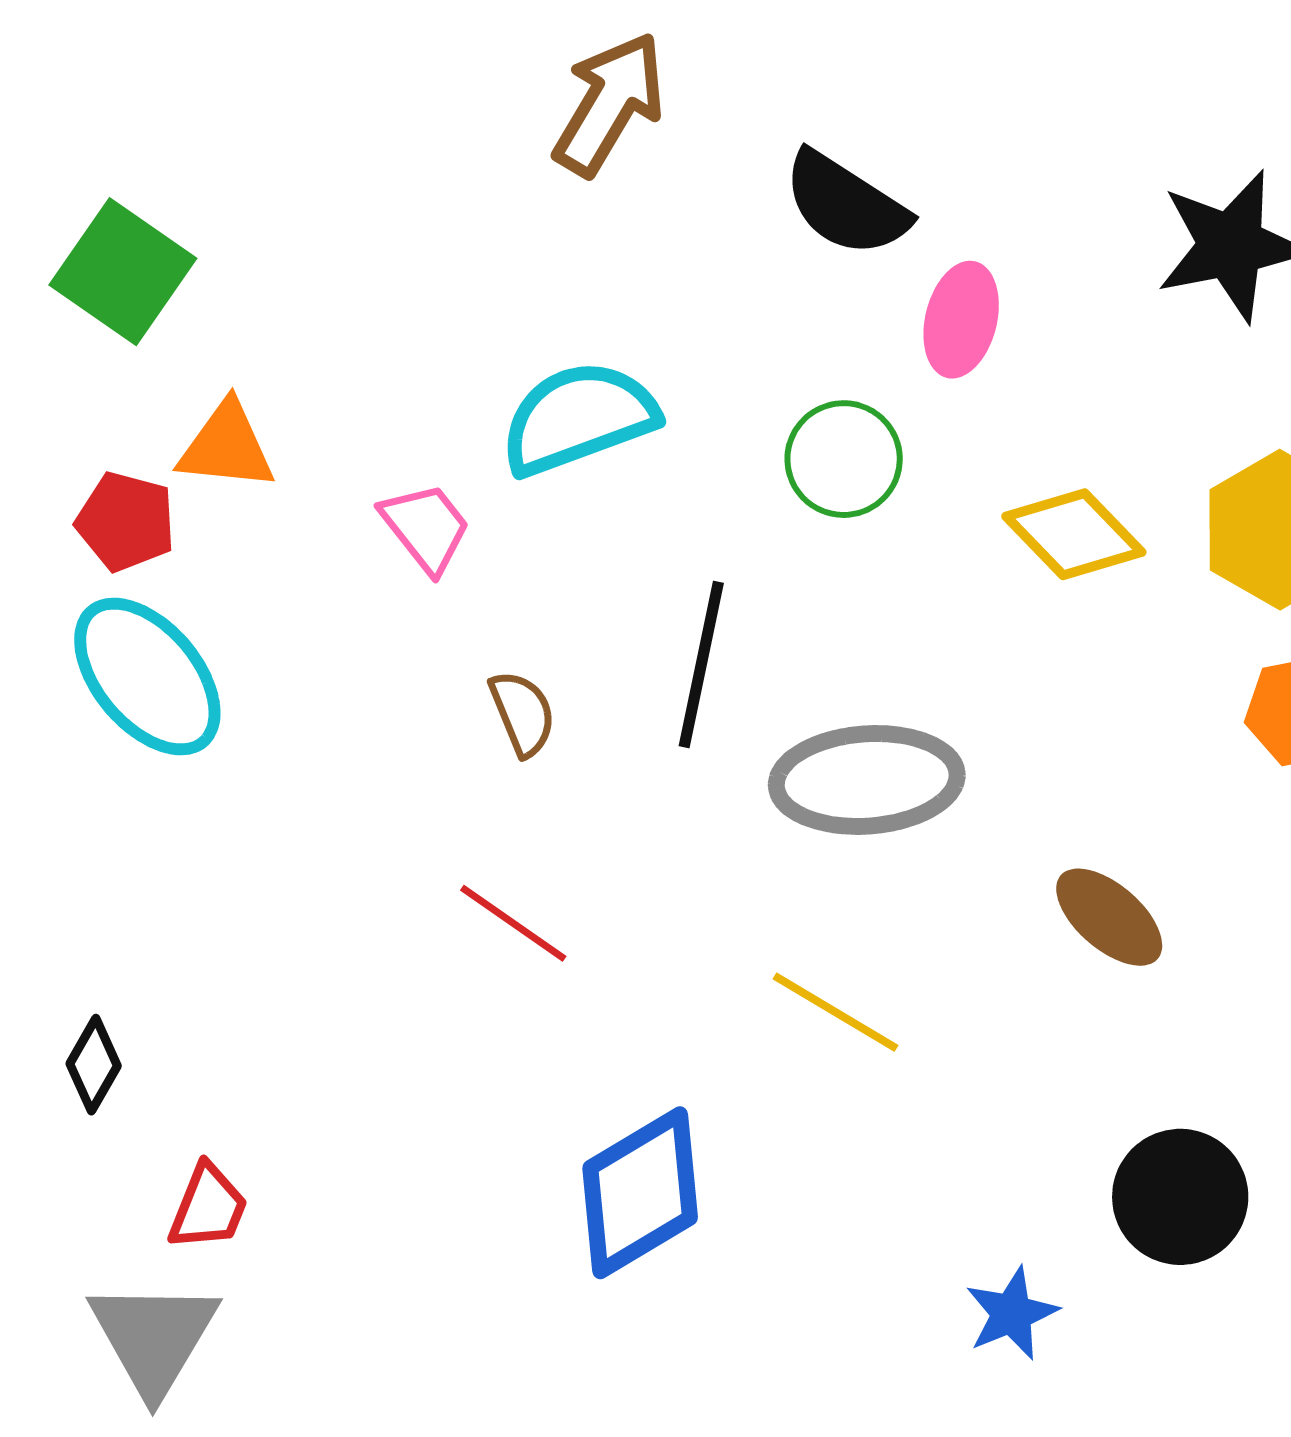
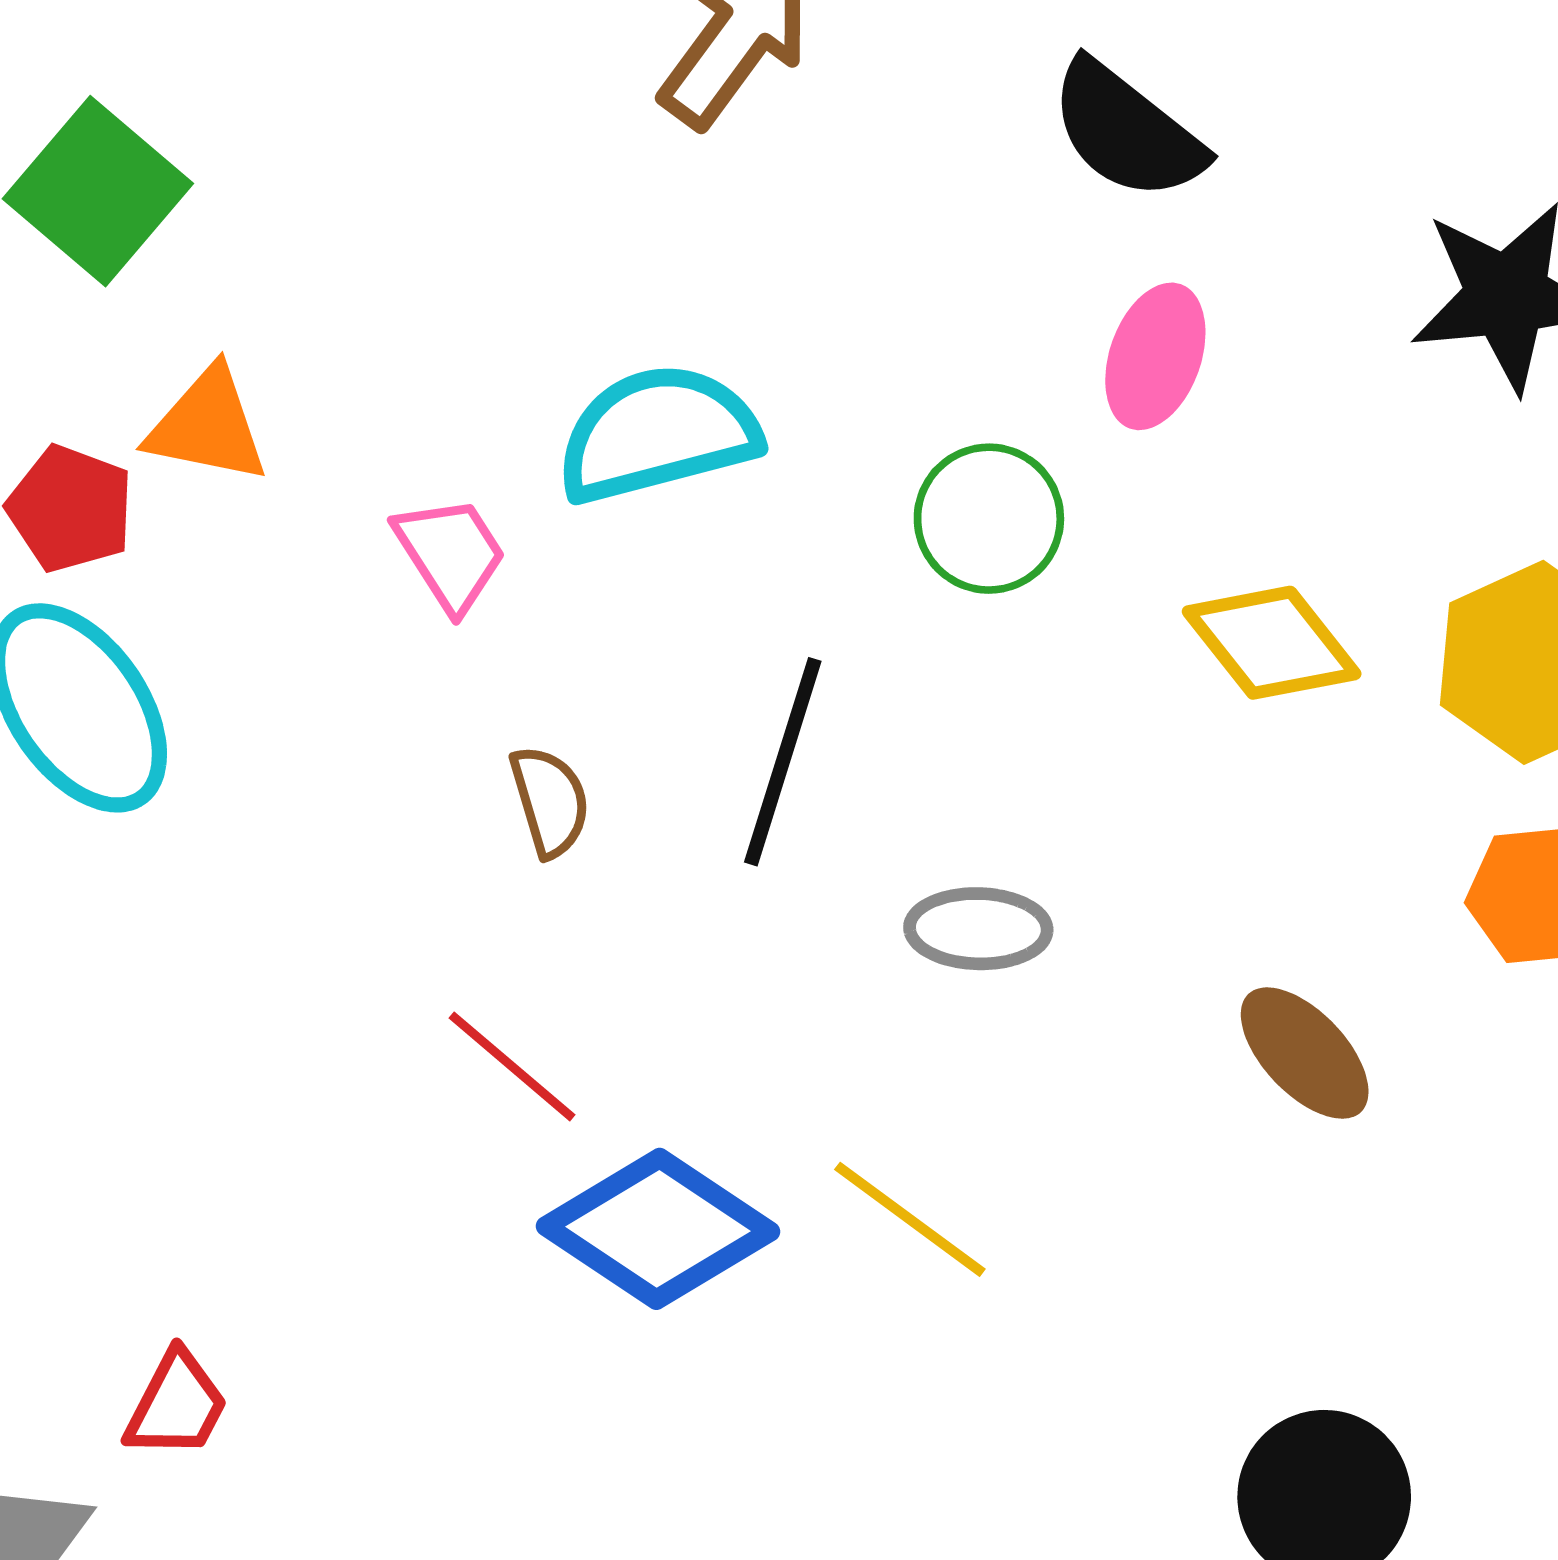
black semicircle: (846, 204) -> (1127, 131), moved
gray ellipse: (867, 780) -> (978, 929), size x0.6
brown ellipse: (1109, 917) -> (1305, 1053), moved
blue diamond: (640, 1193) -> (658, 1229), moved, turned 59
red trapezoid: (208, 1207) -> (176, 1405), moved

